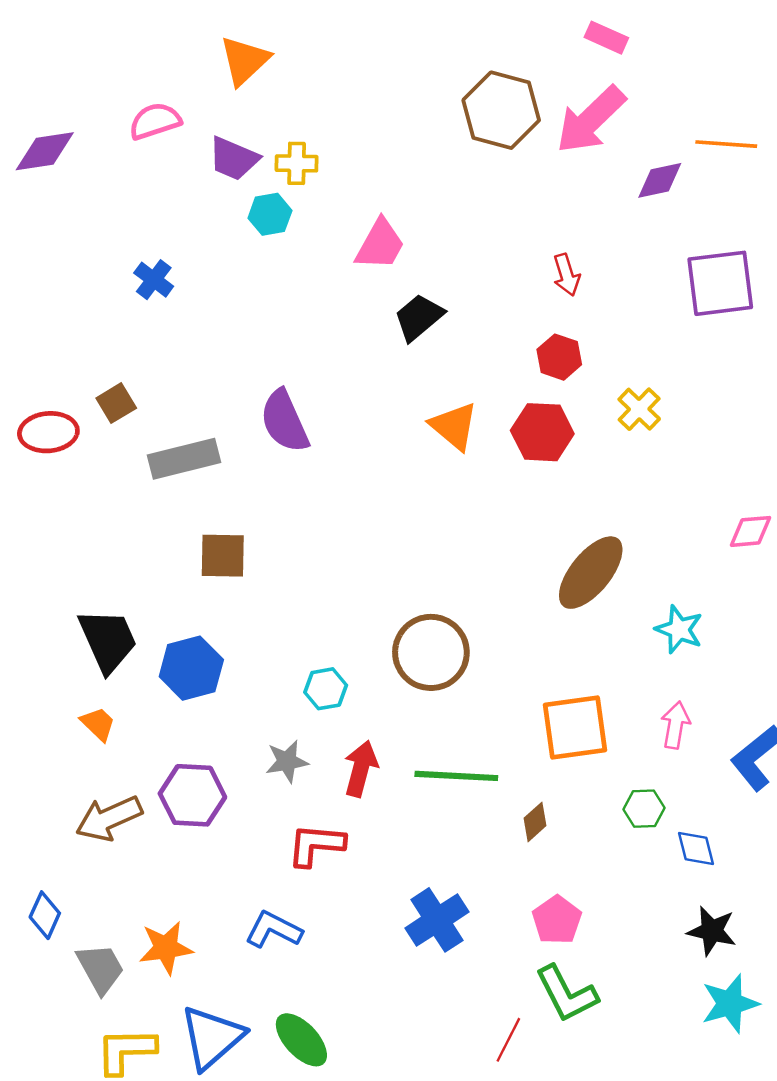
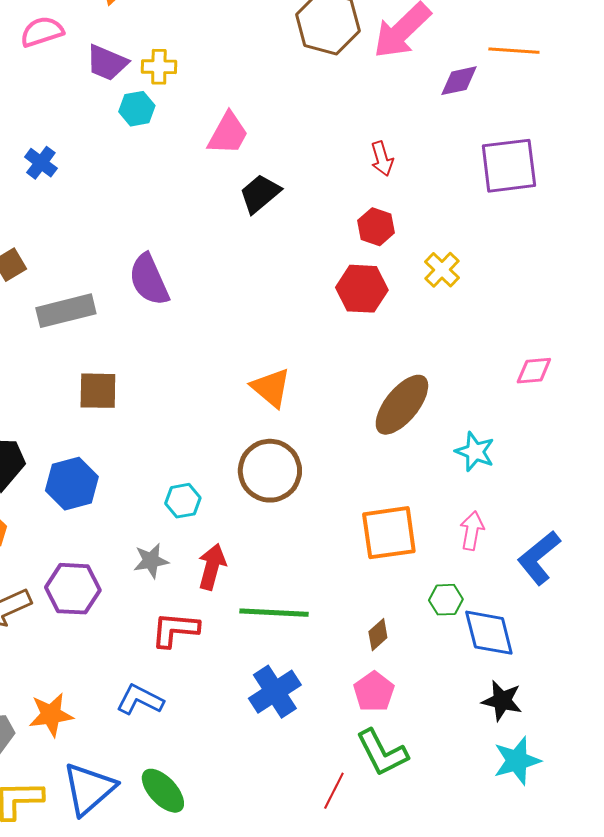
orange triangle: (454, 426) -> (271, 388), moved
green line: (456, 776) -> (274, 613), moved
brown diamond: (535, 822) -> (378, 635), moved
blue diamond: (696, 849) -> (489, 633), size x1.6

